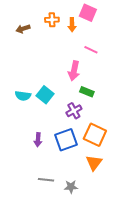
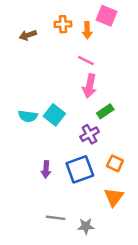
pink line: (91, 50) -> (86, 60), moved
green rectangle: (87, 92) -> (105, 111), turned -56
orange square: (95, 135) -> (115, 163), size x0.6

